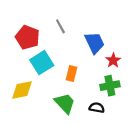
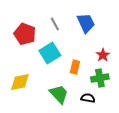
blue trapezoid: (95, 43) -> (86, 23), moved
cyan square: (42, 63) -> (50, 53), moved
orange rectangle: (71, 74) -> (75, 67), moved

